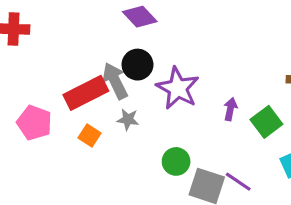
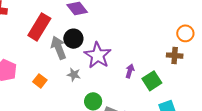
red rectangle: (86, 93) -> (39, 27), moved, turned -36
gray star: (128, 119) -> (74, 75), moved

